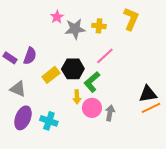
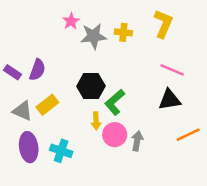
pink line: (105, 56) -> (172, 70), moved, turned 66
yellow rectangle: (51, 75) -> (47, 105), moved
black triangle: (148, 94) -> (170, 100), moved
purple ellipse: (23, 118) -> (29, 147), turned -30

